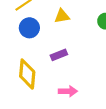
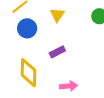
yellow triangle: (62, 16) -> (57, 15), turned -42

